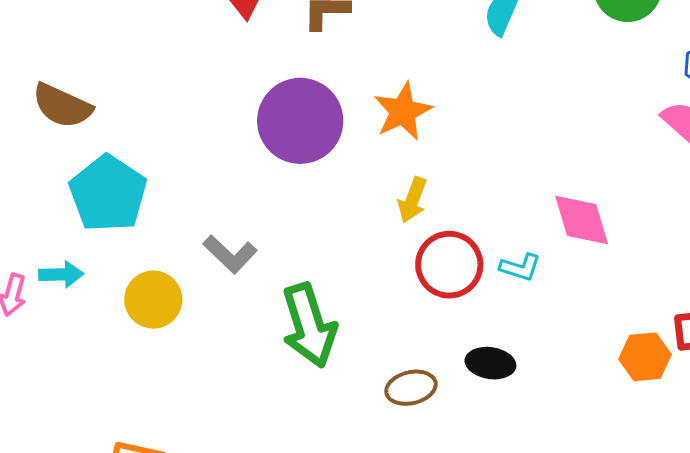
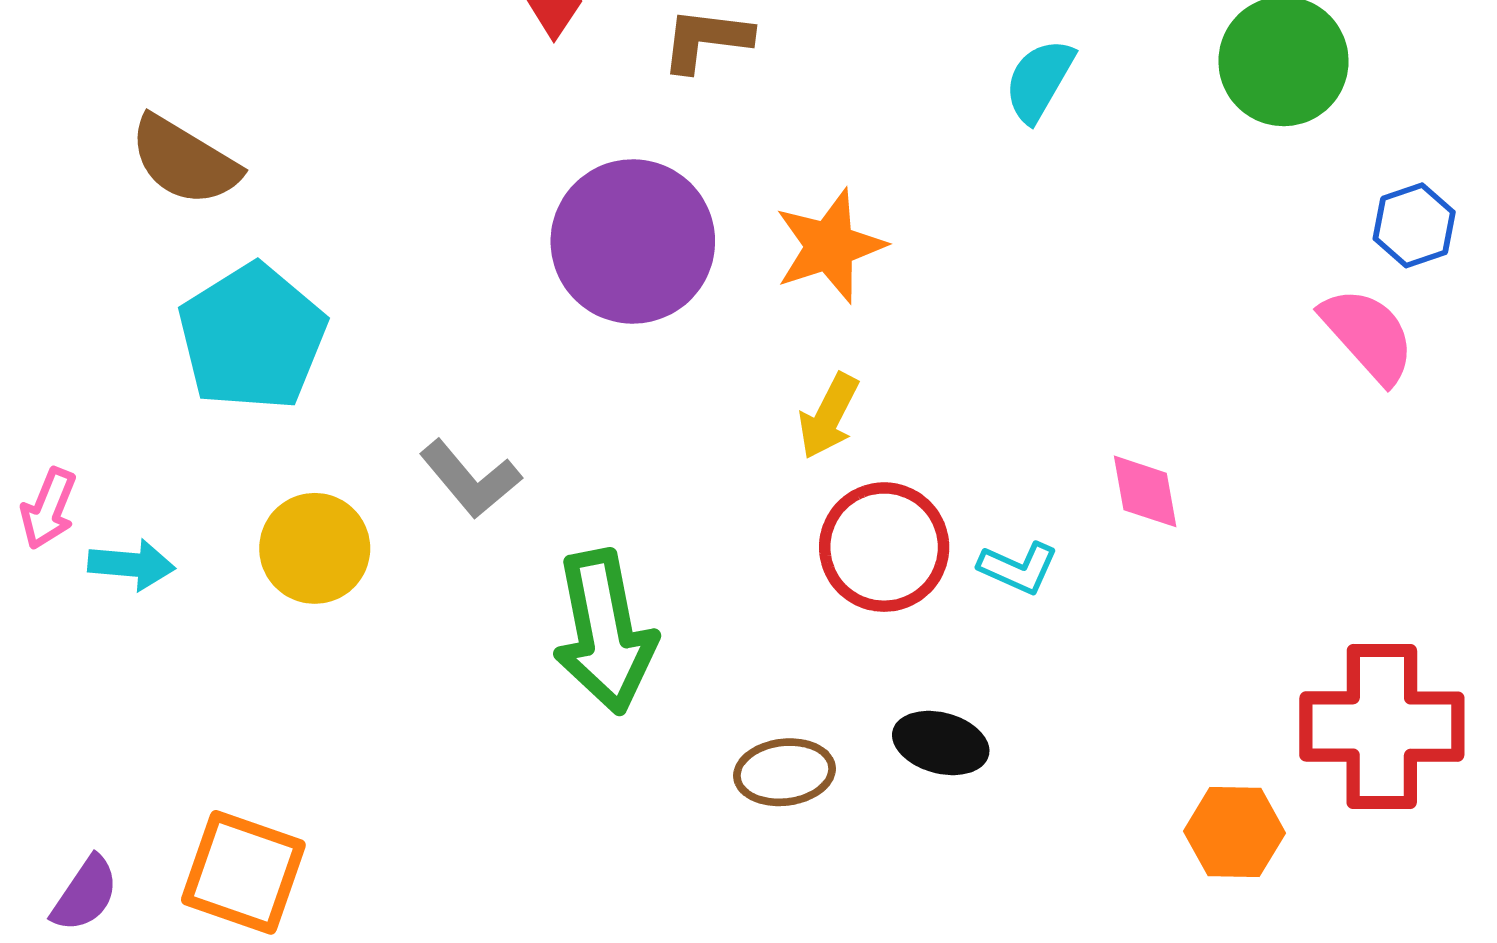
pink diamond: (582, 220) -> (1145, 491), size x0.7
cyan arrow: (61, 274) -> (132, 565), moved
orange hexagon: (645, 357) -> (1234, 832), moved

